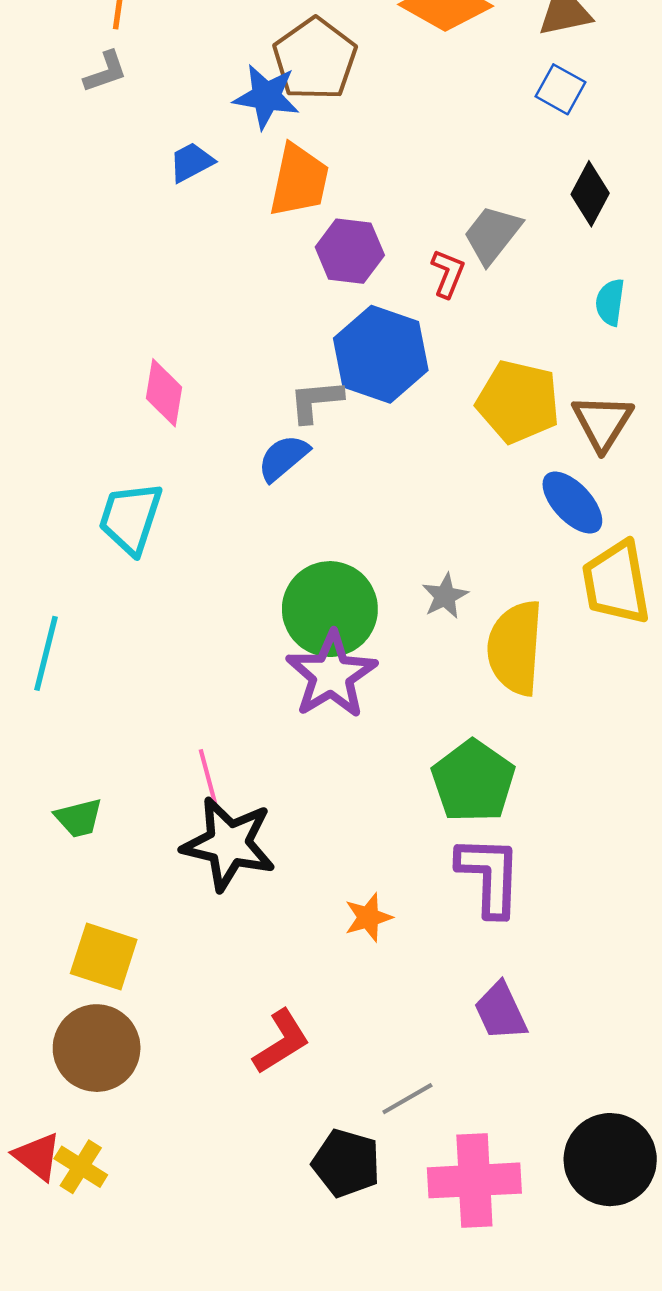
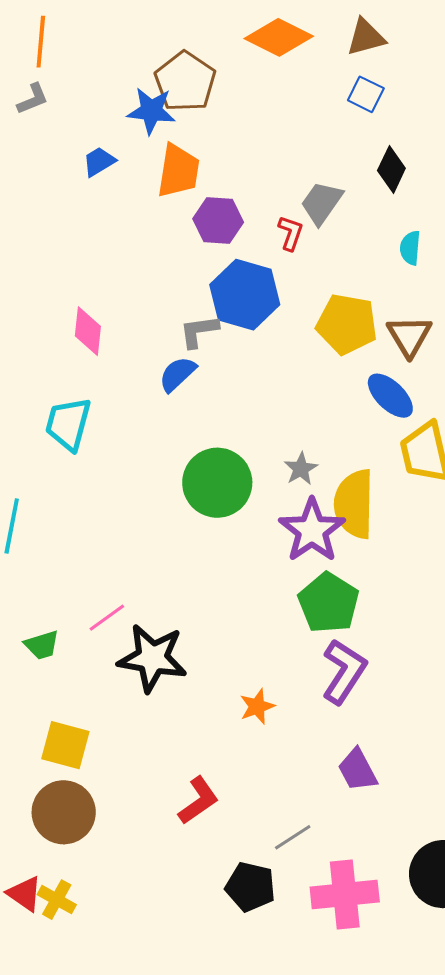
purple star: (331, 675) -> (312, 530), moved
pink line: (208, 777) -> (107, 618), moved, turned 72
purple L-shape: (489, 876) -> (344, 671), turned 34

